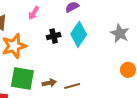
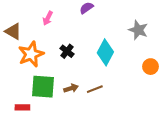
cyan diamond: (79, 34) -> (105, 52), moved
black cross: (54, 36) -> (67, 51), moved, turned -32

